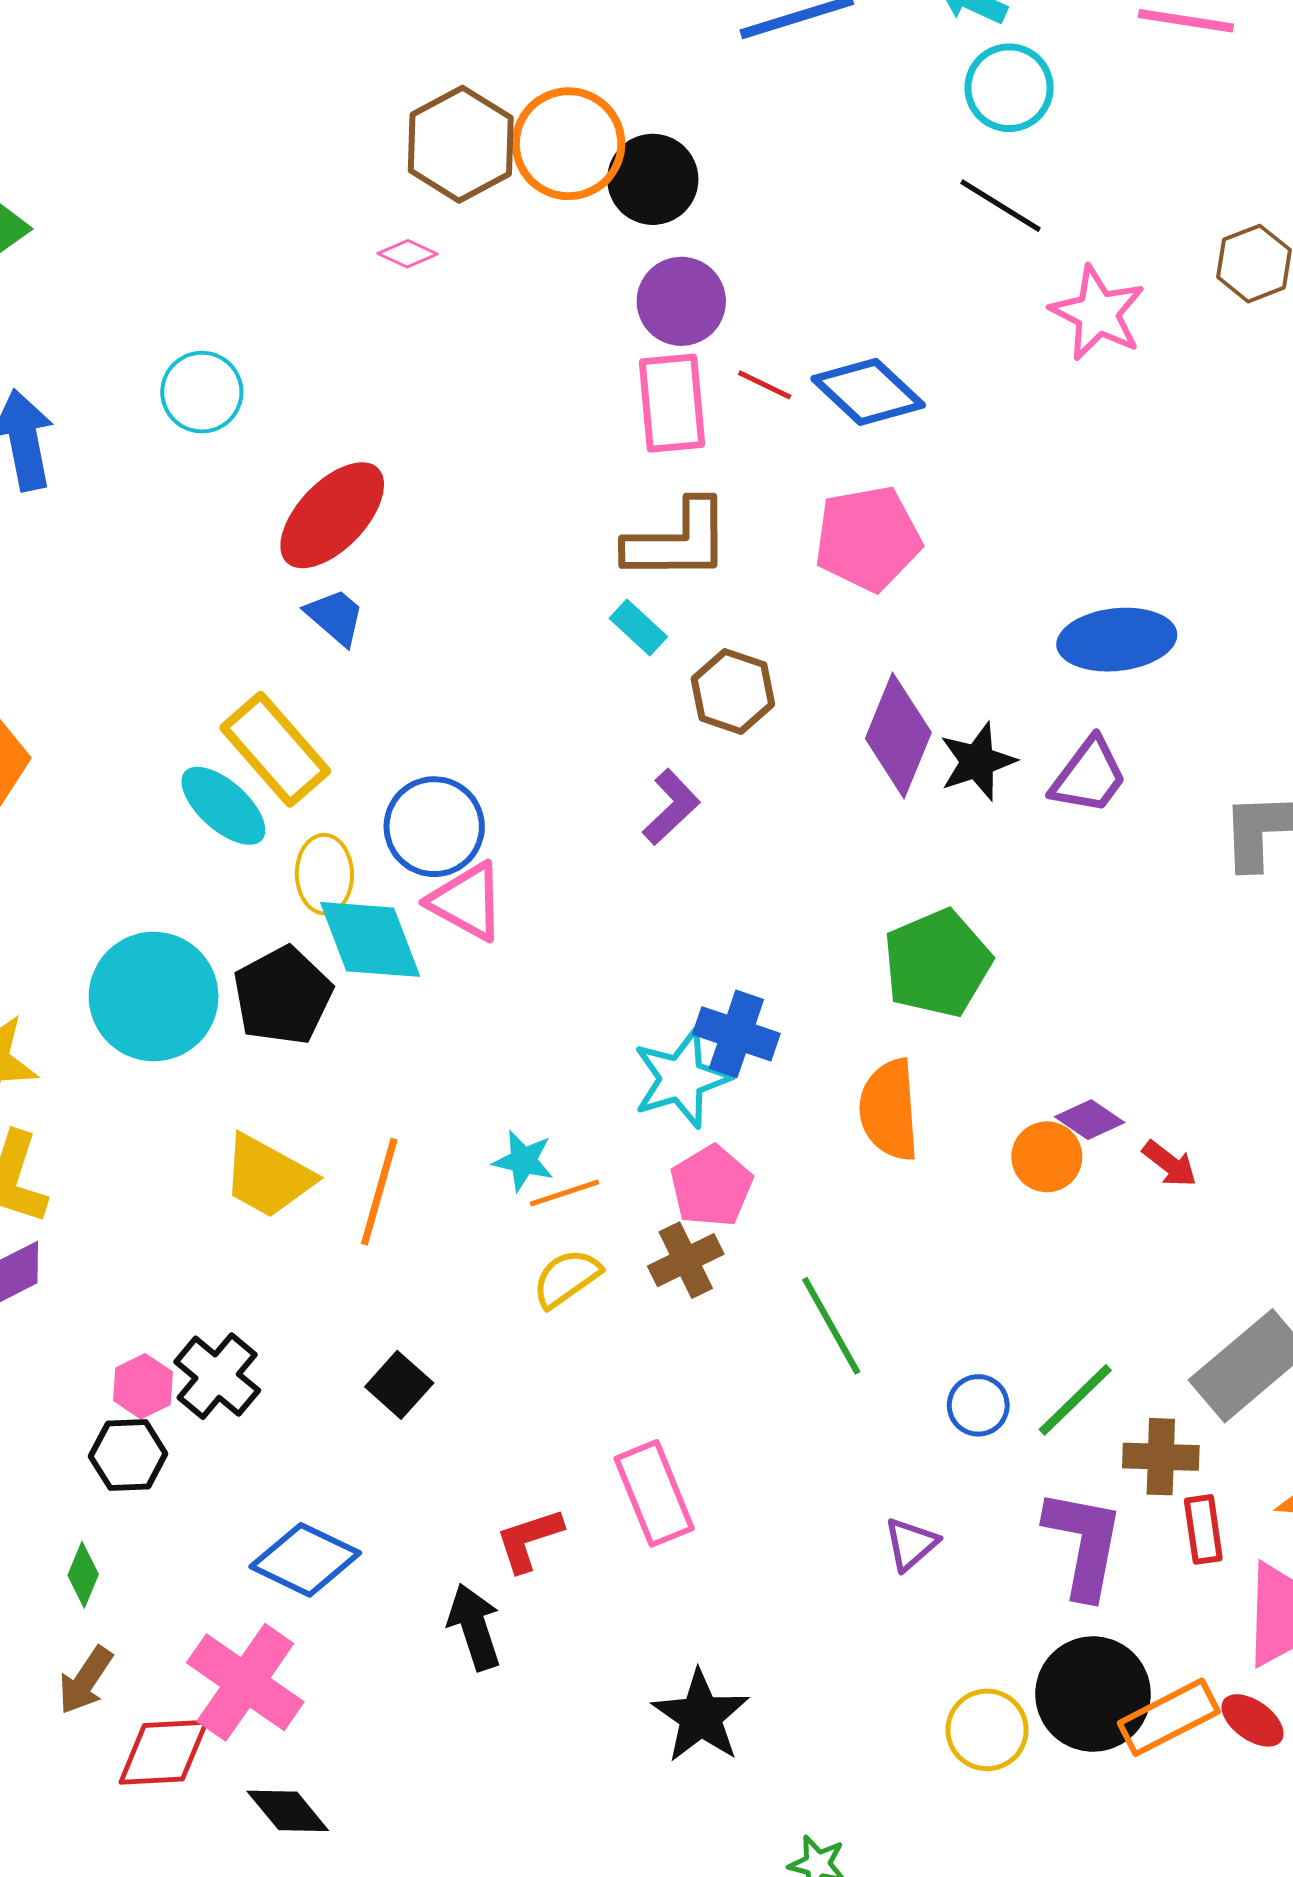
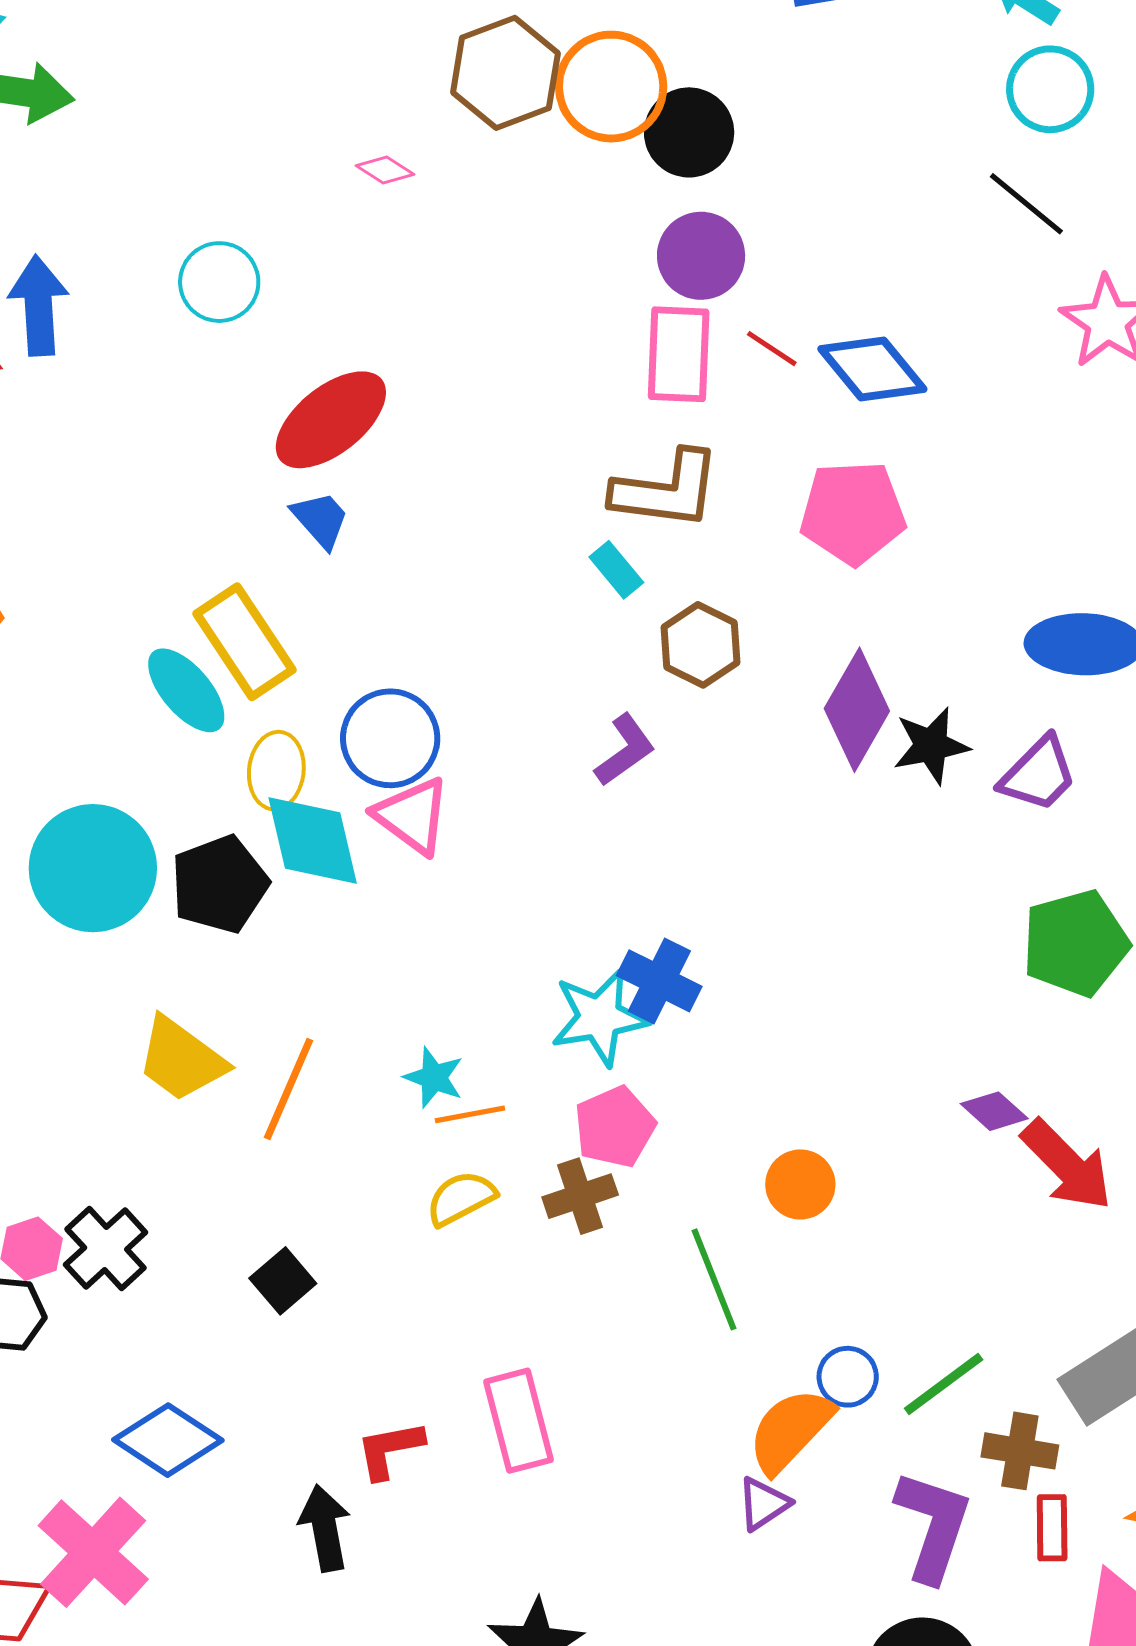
pink diamond: (408, 254) -> (385, 170), moved
green pentagon: (937, 963) -> (1075, 943), moved
orange semicircle: (889, 1110) -> (790, 1430), moved, turned 40
orange circle: (1047, 1157) -> (800, 1184), moved
red arrow: (1170, 1164) -> (1067, 1165), size x1.8

